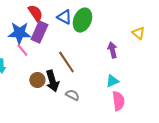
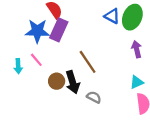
blue triangle: (64, 17) -> (112, 16), moved
green ellipse: (82, 20) -> (132, 17), moved
pink line: (22, 50) -> (36, 60), moved

